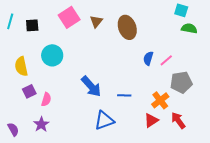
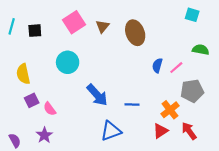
green semicircle: (189, 28) -> (201, 50), moved
cyan circle: (52, 55) -> (68, 62), moved
pink semicircle: (46, 99) -> (50, 109), turned 128

